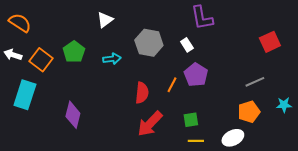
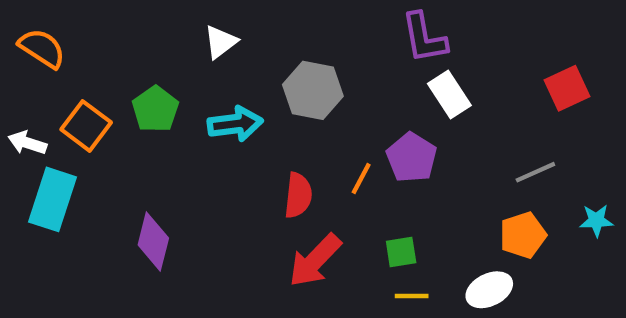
white rectangle: (187, 45) -> (449, 94), moved, size x1.5
white arrow: (13, 55) -> (27, 143), moved
cyan arrow: (112, 59) -> (235, 124), size x1.4

